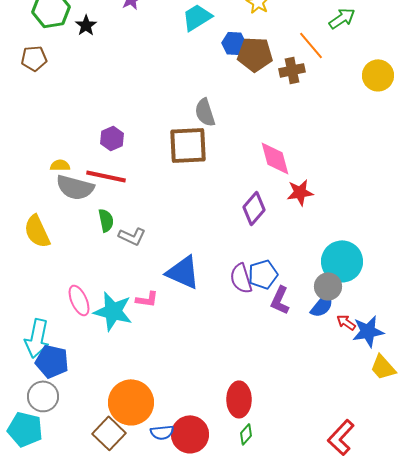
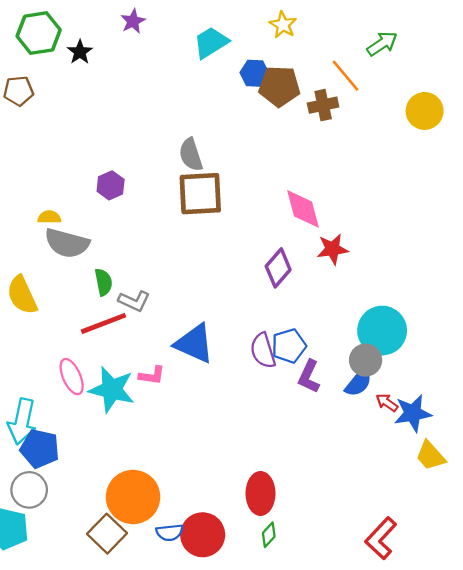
gray semicircle: (205, 112) -> (191, 155), moved
red line: (106, 176) -> (103, 323), moved, turned -33

